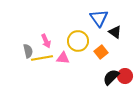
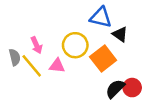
blue triangle: (99, 18) -> (101, 17), turned -42
orange square: (101, 52) -> (103, 59), size x1.5
yellow line: (42, 58) -> (32, 66), turned 60

